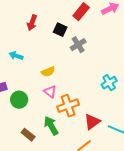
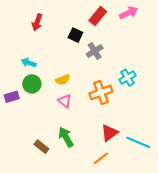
red arrow: (32, 23) -> (37, 22), moved
cyan cross: (109, 83) -> (128, 78), moved
green circle: (19, 100) -> (32, 84), moved
orange cross: (68, 106) -> (101, 92), moved

